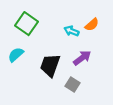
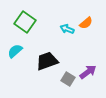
purple arrow: (82, 58) -> (88, 72), moved
black trapezoid: (50, 65) -> (47, 61), turned 50

